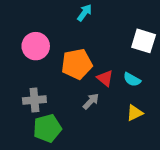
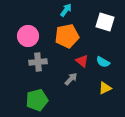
white square: (144, 41) -> (105, 22), moved
orange pentagon: (77, 64) -> (67, 36), moved
gray cross: (34, 100) -> (38, 62), moved

